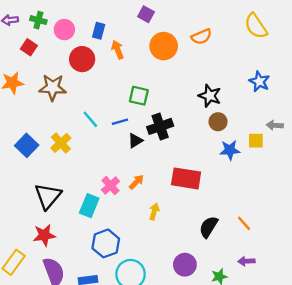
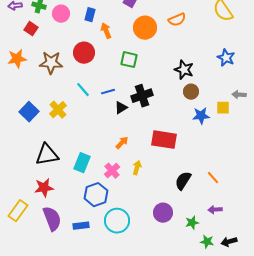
red circle: (82, 59) -> (84, 53), moved
green square: (139, 96) -> (129, 60), moved
pink cross: (110, 186) -> (112, 171), moved
black triangle: (48, 196) -> (47, 155), turned 40

